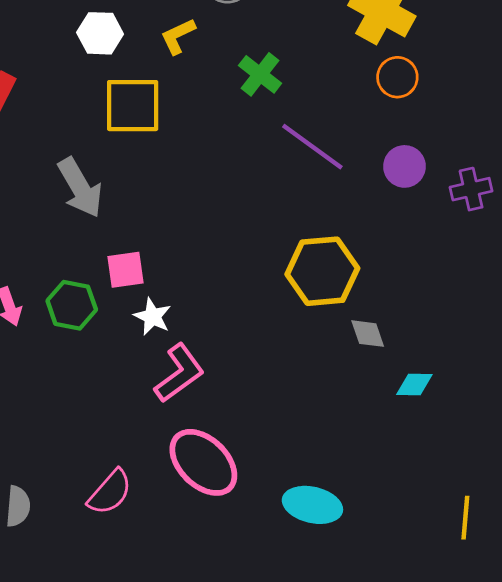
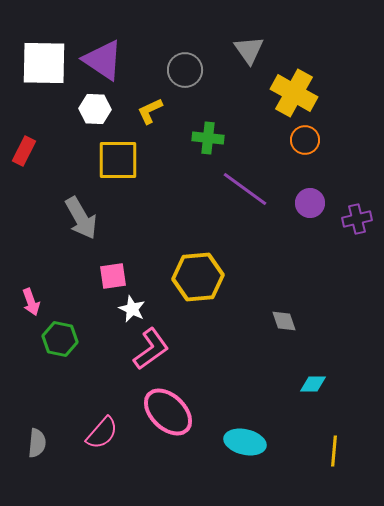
green cross: (260, 74) -> (208, 138), turned -32
yellow hexagon: (322, 271) -> (198, 277), moved
green hexagon: (72, 305) -> (60, 339), moved
cyan diamond: (414, 385) -> (313, 384), moved
yellow line: (465, 518) -> (334, 451), moved

